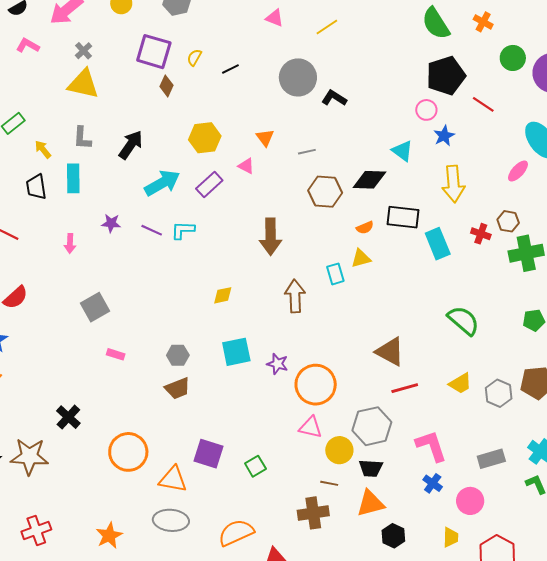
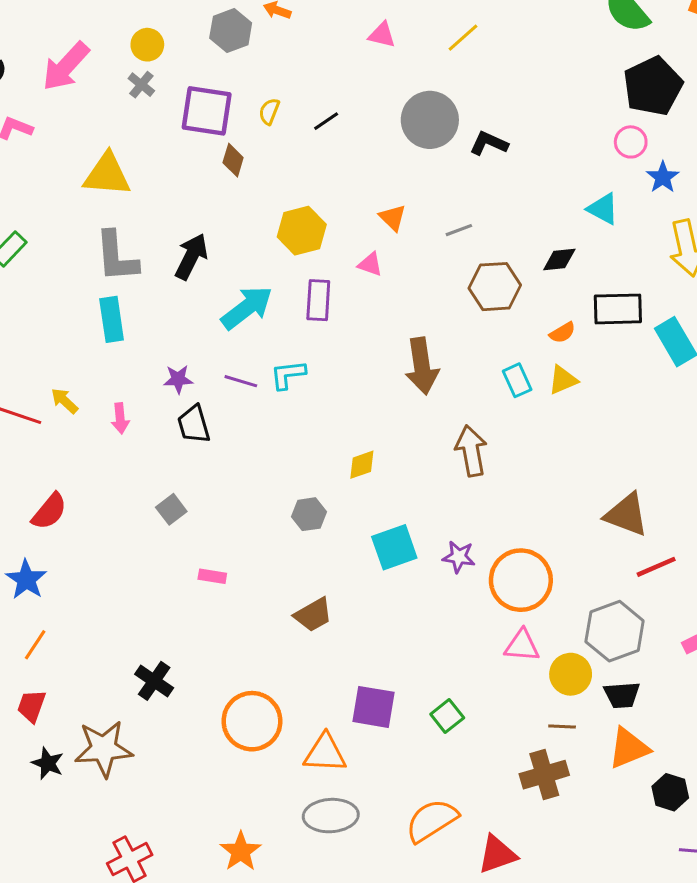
gray cross: (84, 51) -> (141, 85), moved
gray L-shape: (82, 138) -> (117, 257), size x1.5
yellow arrow: (43, 149) -> (65, 401), moved
black diamond: (369, 180) -> (559, 259), size x0.7
purple rectangle: (209, 184) -> (318, 300), turned -36
black trapezoid: (36, 187) -> (194, 424), moved
cyan rectangle: (335, 274) -> (517, 380), moved
gray square: (95, 307) -> (171, 509), size x0.7
gray hexagon: (178, 355) -> (309, 514), moved

